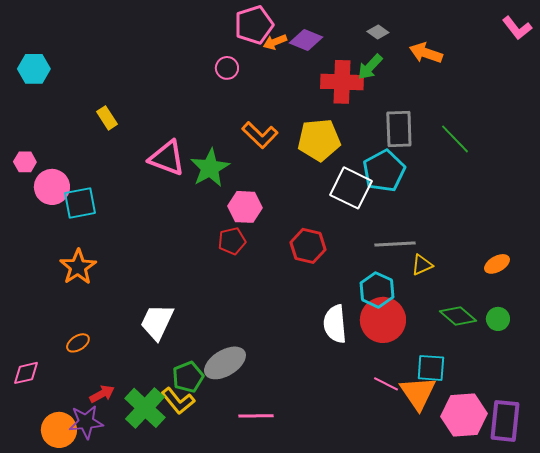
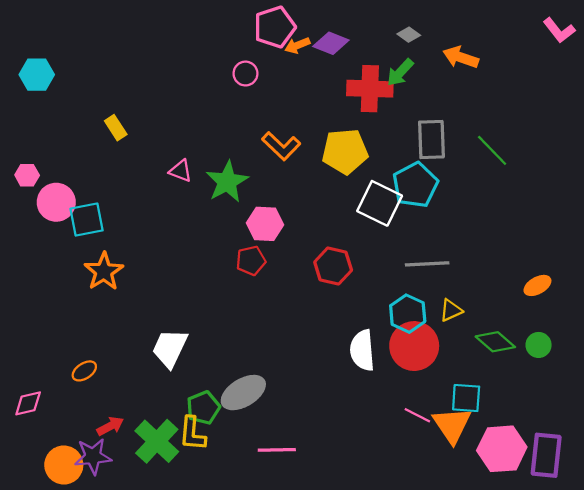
pink triangle: (167, 158) -> (181, 171), size x0.6
yellow triangle: (422, 265) -> (451, 310), moved
orange star: (78, 267) -> (104, 271), moved
yellow L-shape: (178, 401) -> (192, 434), turned 44

